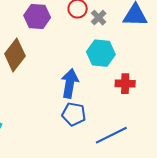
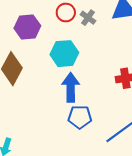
cyan hexagon: (101, 53) -> (64, 54), moved

